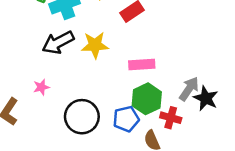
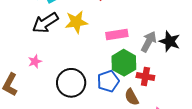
gray arrow: (189, 89) -> (149, 42), moved
black star: (206, 98) -> (170, 41), moved

